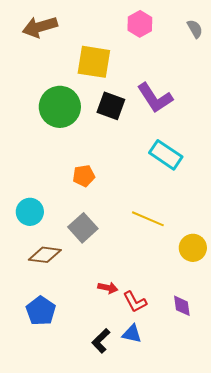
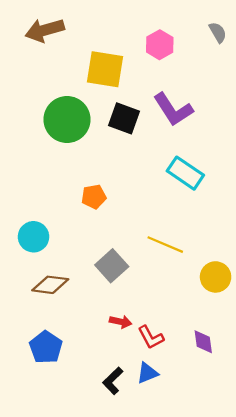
pink hexagon: (140, 24) -> (160, 45), moved
gray square: (83, 228) -> (112, 266), moved
blue triangle: (132, 334) -> (147, 373), turned -35

